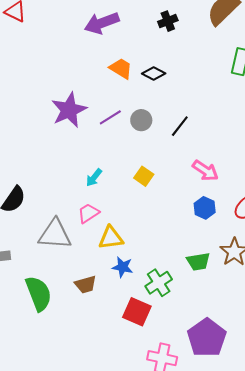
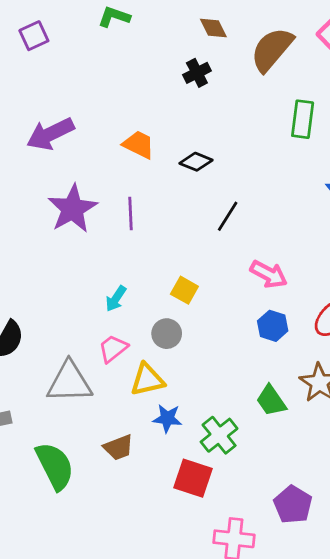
purple arrow: (102, 23) -> (50, 134), moved
black diamond: (154, 73) -> (196, 162), moved
purple line: (110, 117) -> (131, 213), turned -55
gray circle: (141, 120) -> (167, 334), moved
green trapezoid: (198, 262) -> (271, 401), turned 70
purple pentagon: (207, 338) -> (293, 505), size x0.7

